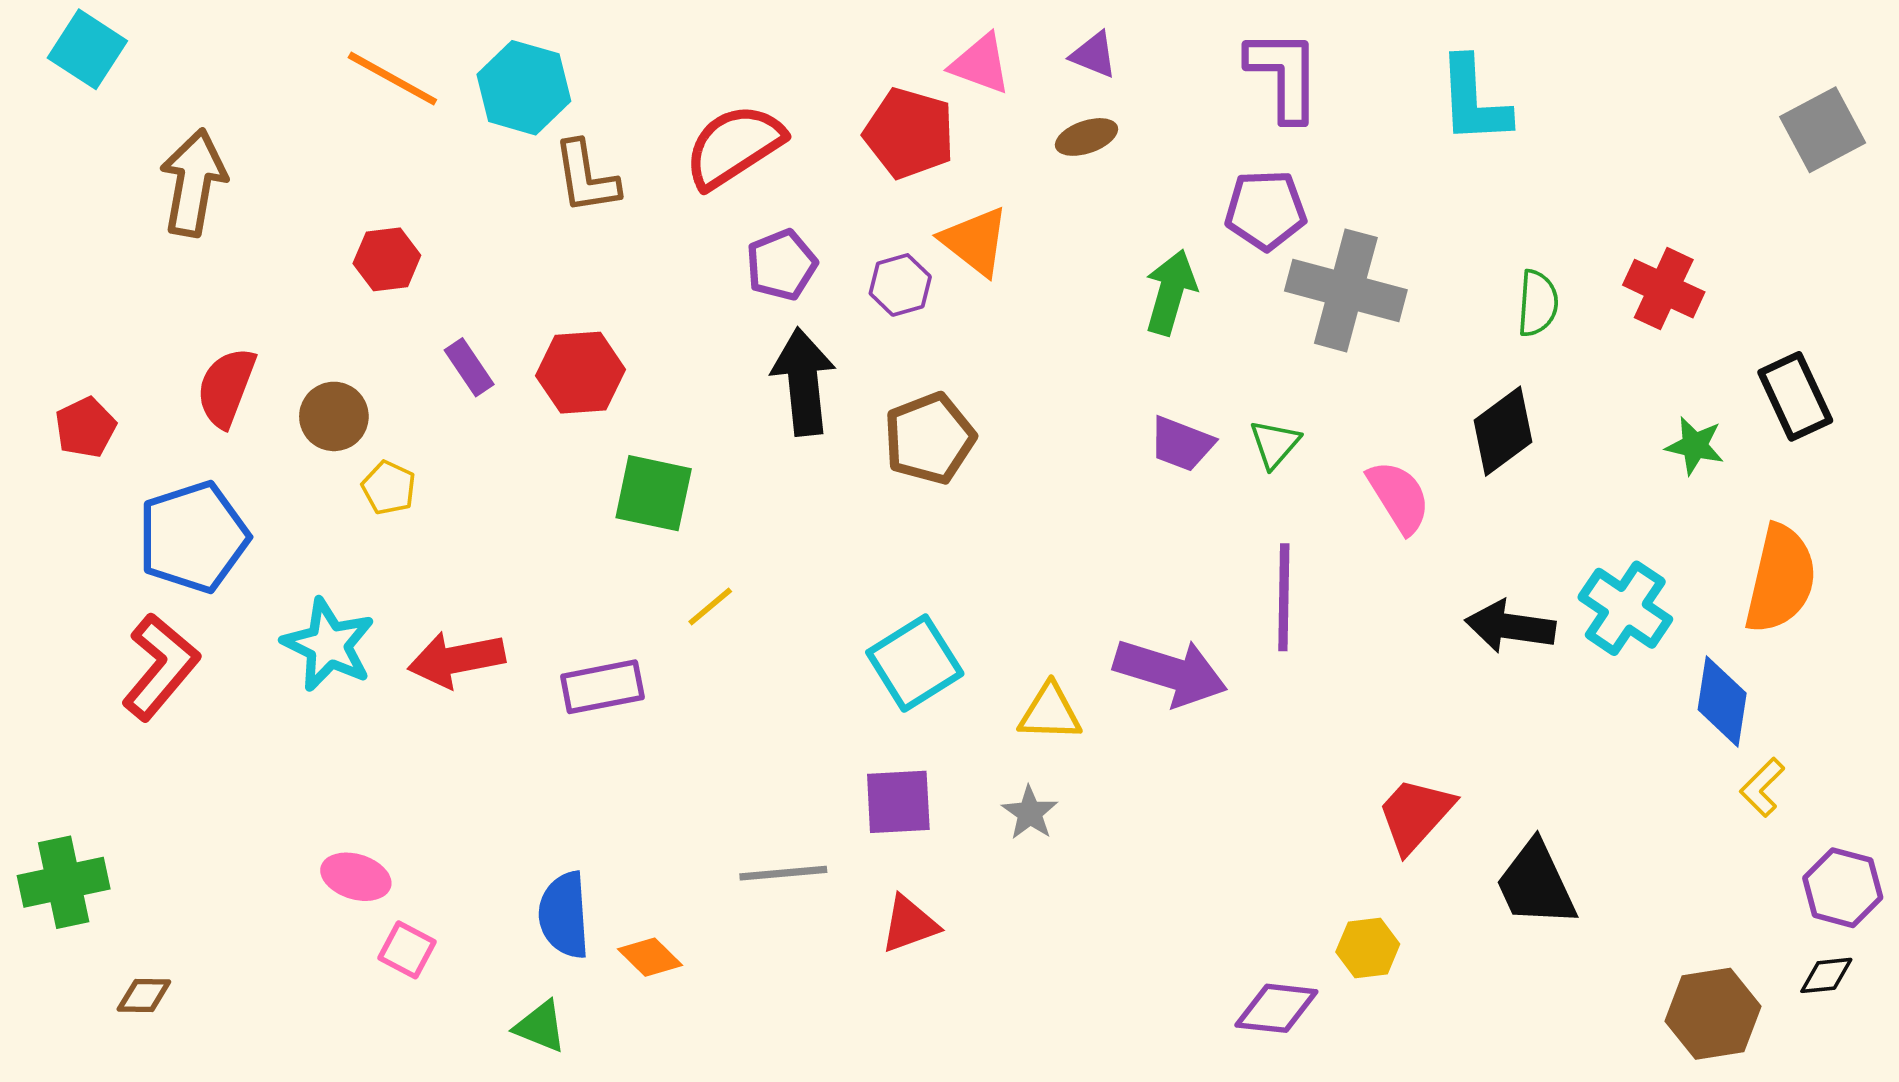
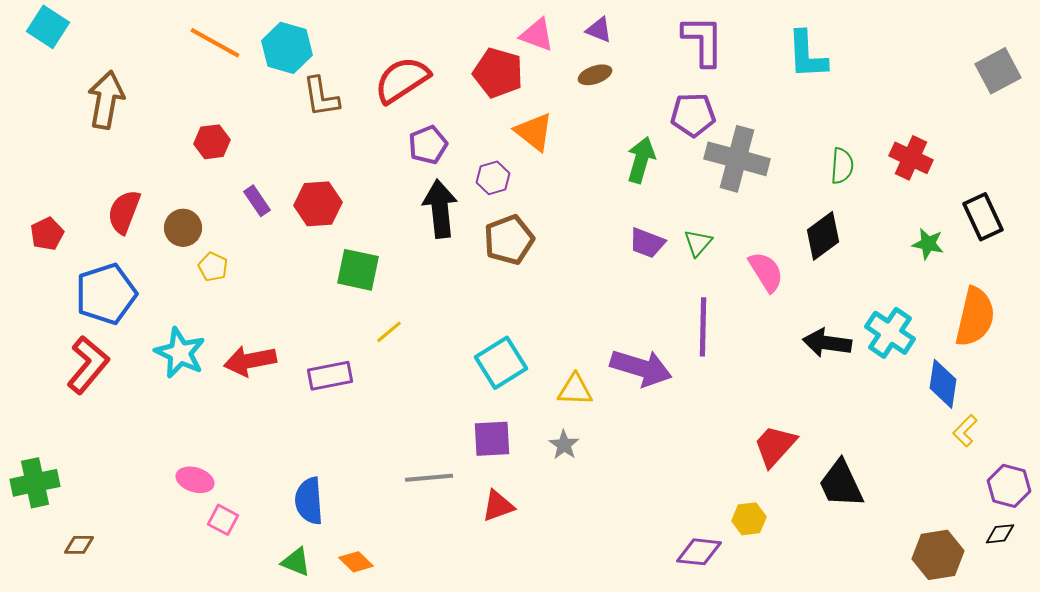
purple hexagon: (900, 285) -> (493, 178), moved
orange diamond: (650, 957) -> (356, 562), moved

